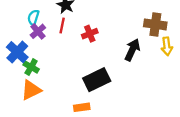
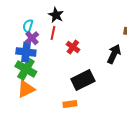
red cross: (90, 34) -> (73, 47), moved, turned -32
blue cross: (17, 52) -> (26, 52), moved, turned -36
green cross: (31, 67) -> (26, 69), size x1.5

